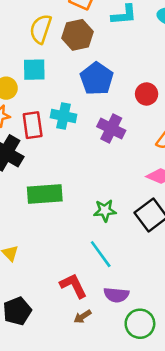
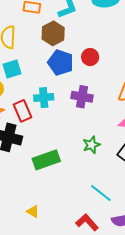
brown hexagon: (77, 35) -> (53, 33), moved
red circle: (147, 94) -> (90, 57), moved
green star: (105, 211) -> (91, 145), moved

